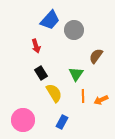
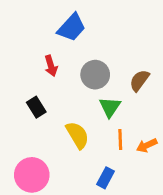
gray circle: (74, 30) -> (95, 75), moved
black rectangle: (41, 73) -> (36, 107), moved
blue rectangle: (62, 122) -> (105, 178), moved

